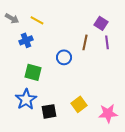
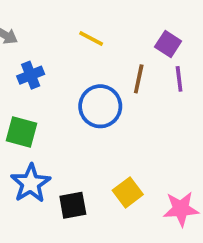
yellow line: (37, 20) -> (91, 38), moved
blue circle: (64, 57) -> (100, 106), size x1.5
green square: (33, 72) -> (21, 132), moved

